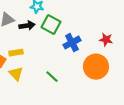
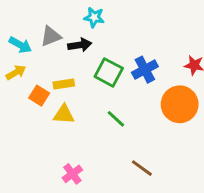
green square: (51, 25) -> (109, 72), moved
yellow triangle: (16, 74) -> (64, 114), turned -42

